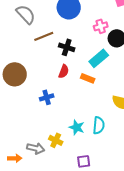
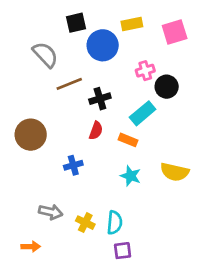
black cross: (67, 47) -> (100, 99), turned -35
cyan semicircle: (99, 125) -> (115, 223), moved
cyan star: (77, 127) -> (131, 176), moved
gray arrow: (36, 148) -> (51, 212), moved

